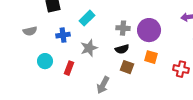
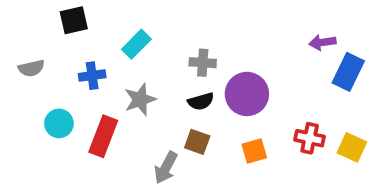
purple circle: (149, 30) -> (247, 94), moved
orange square: (151, 57) -> (254, 151), moved, turned -32
brown square: (127, 67) -> (197, 142), moved
red rectangle: (69, 68) -> (103, 136), size x1.5

